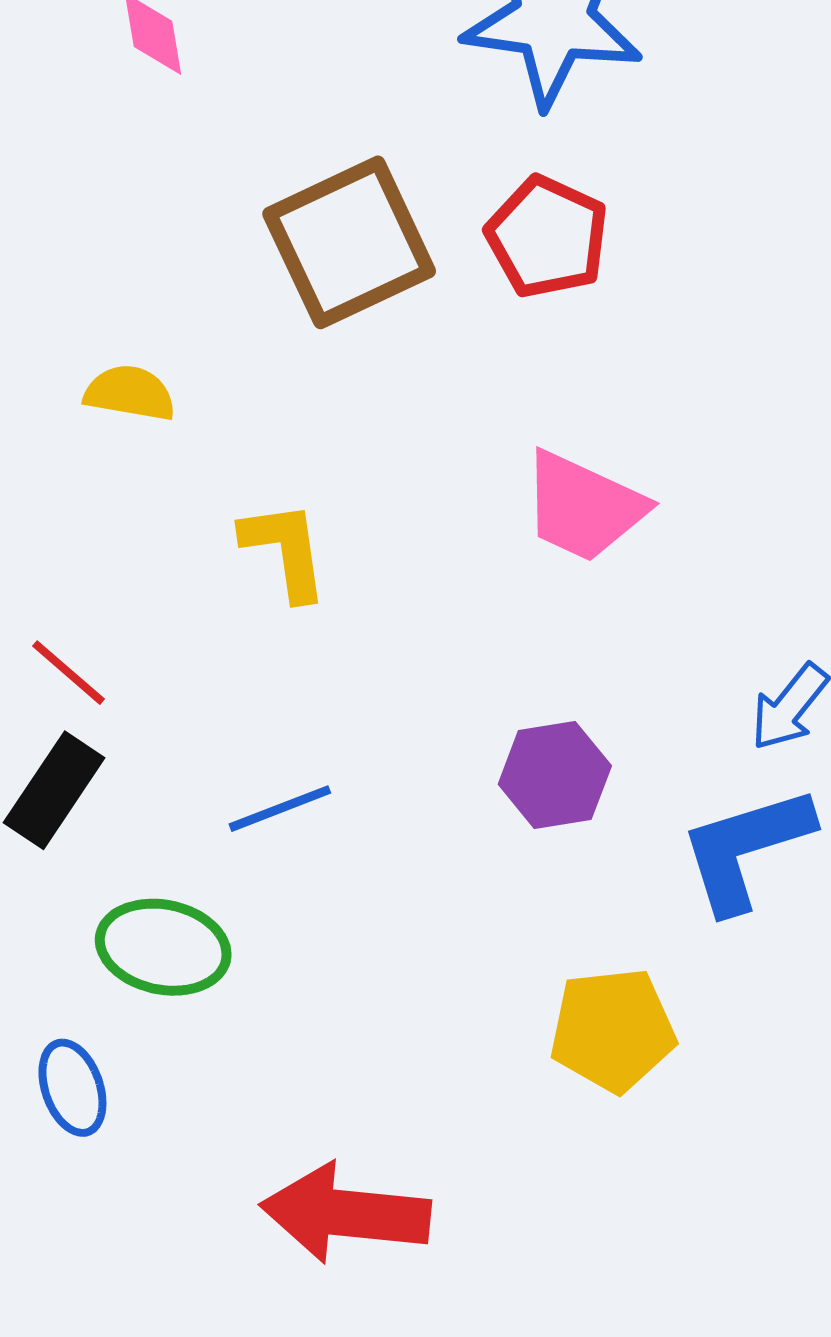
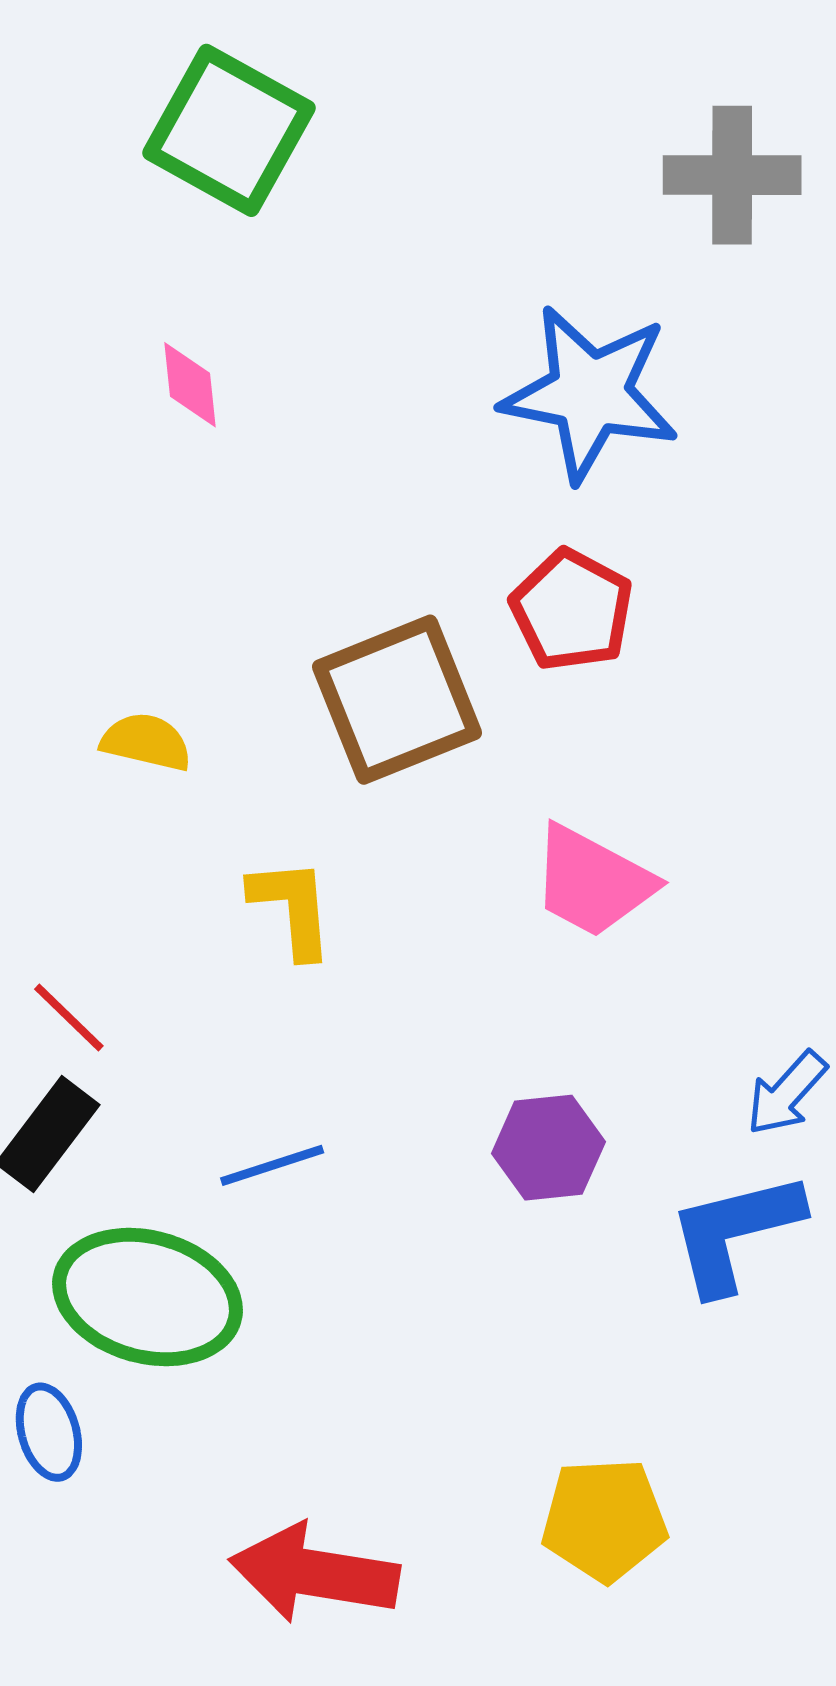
brown square: (349, 242) -> (397, 700), moved
green ellipse: (163, 947) -> (148, 1297), size x1.4
yellow pentagon: (613, 1030) -> (604, 1520), moved

